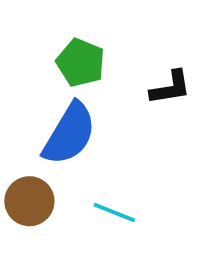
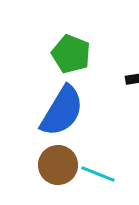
brown circle: (29, 201) -> (58, 165), moved

